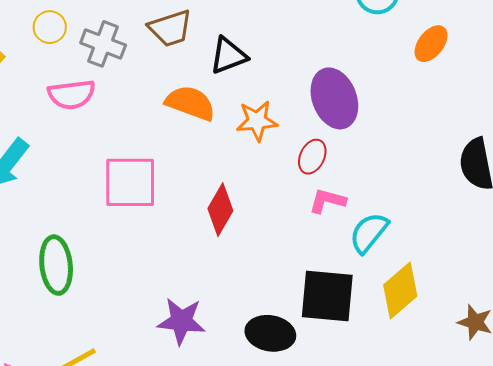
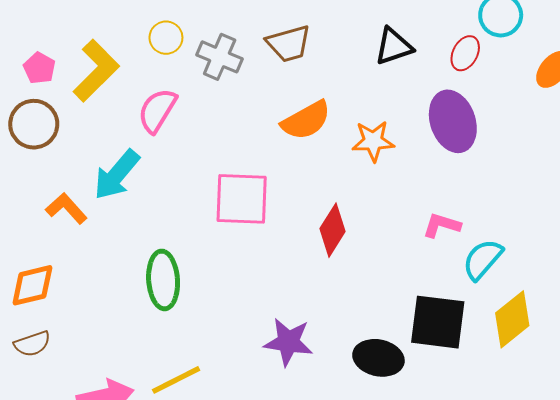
black triangle: (228, 55) -> (394, 46), moved
pink semicircle: (72, 94) -> (157, 110), moved, turned 126
orange semicircle: (190, 103) -> (306, 120), turned 129
red ellipse: (312, 157) -> (465, 53), moved

